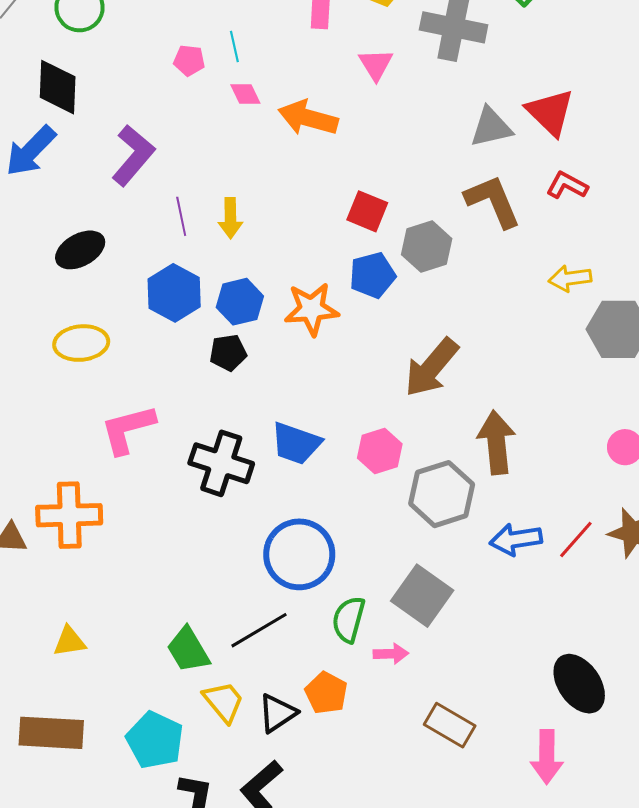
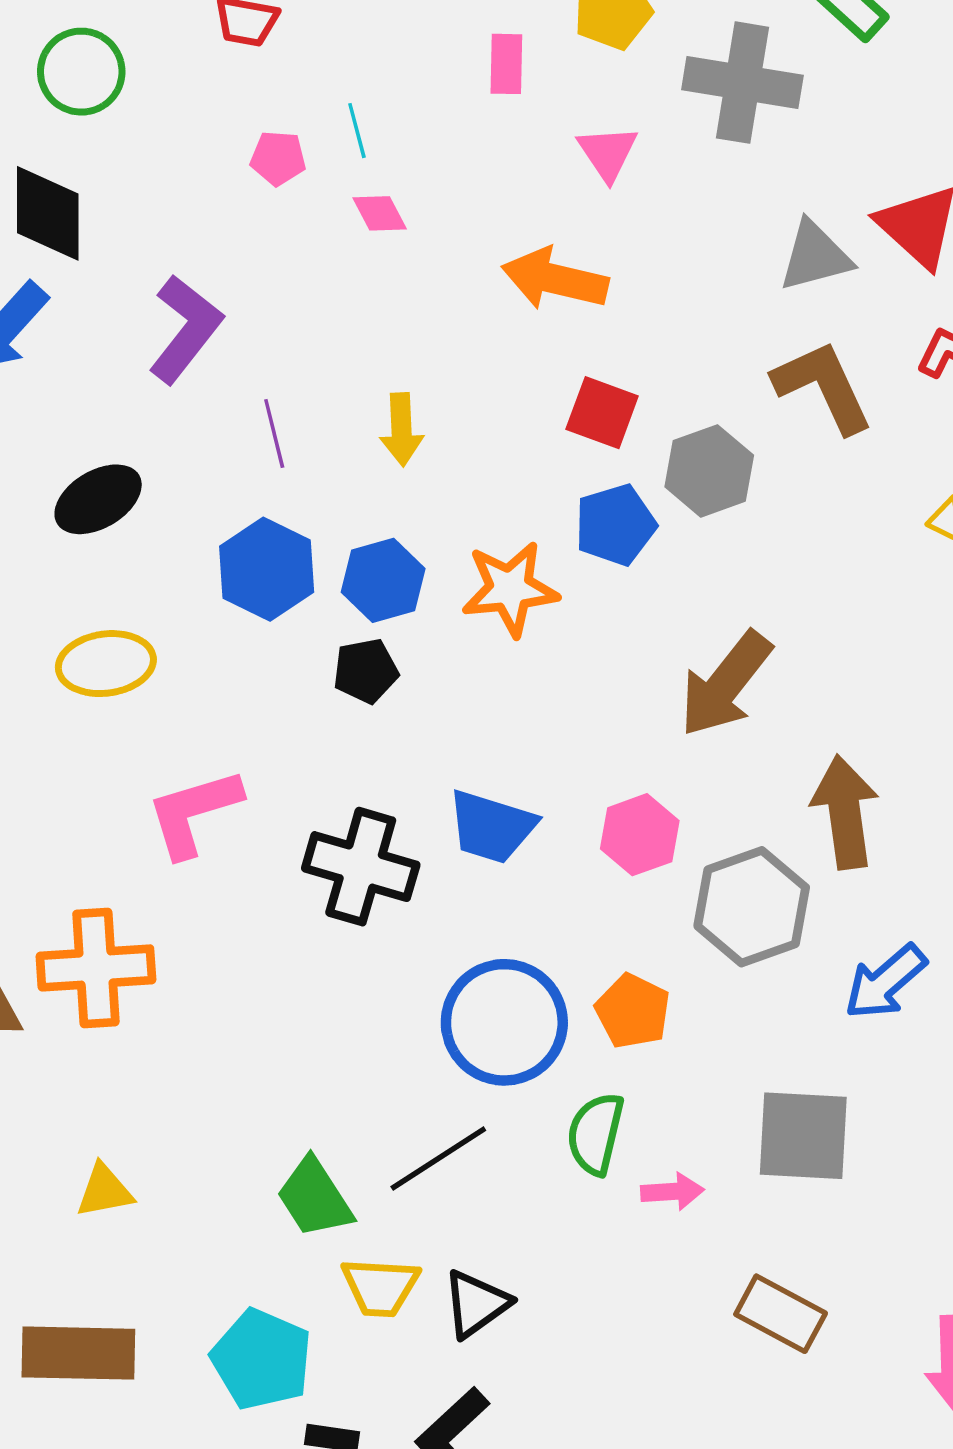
orange arrow: (308, 118) -> (555, 279), moved
yellow arrow: (230, 218) -> (402, 429), moved
blue arrow: (516, 539) -> (885, 982), turned -30
gray square: (422, 596) -> (803, 1136), moved, turned -30
orange pentagon: (326, 693) -> (633, 1011), moved
yellow trapezoid: (224, 702) -> (380, 1287), turned 135

